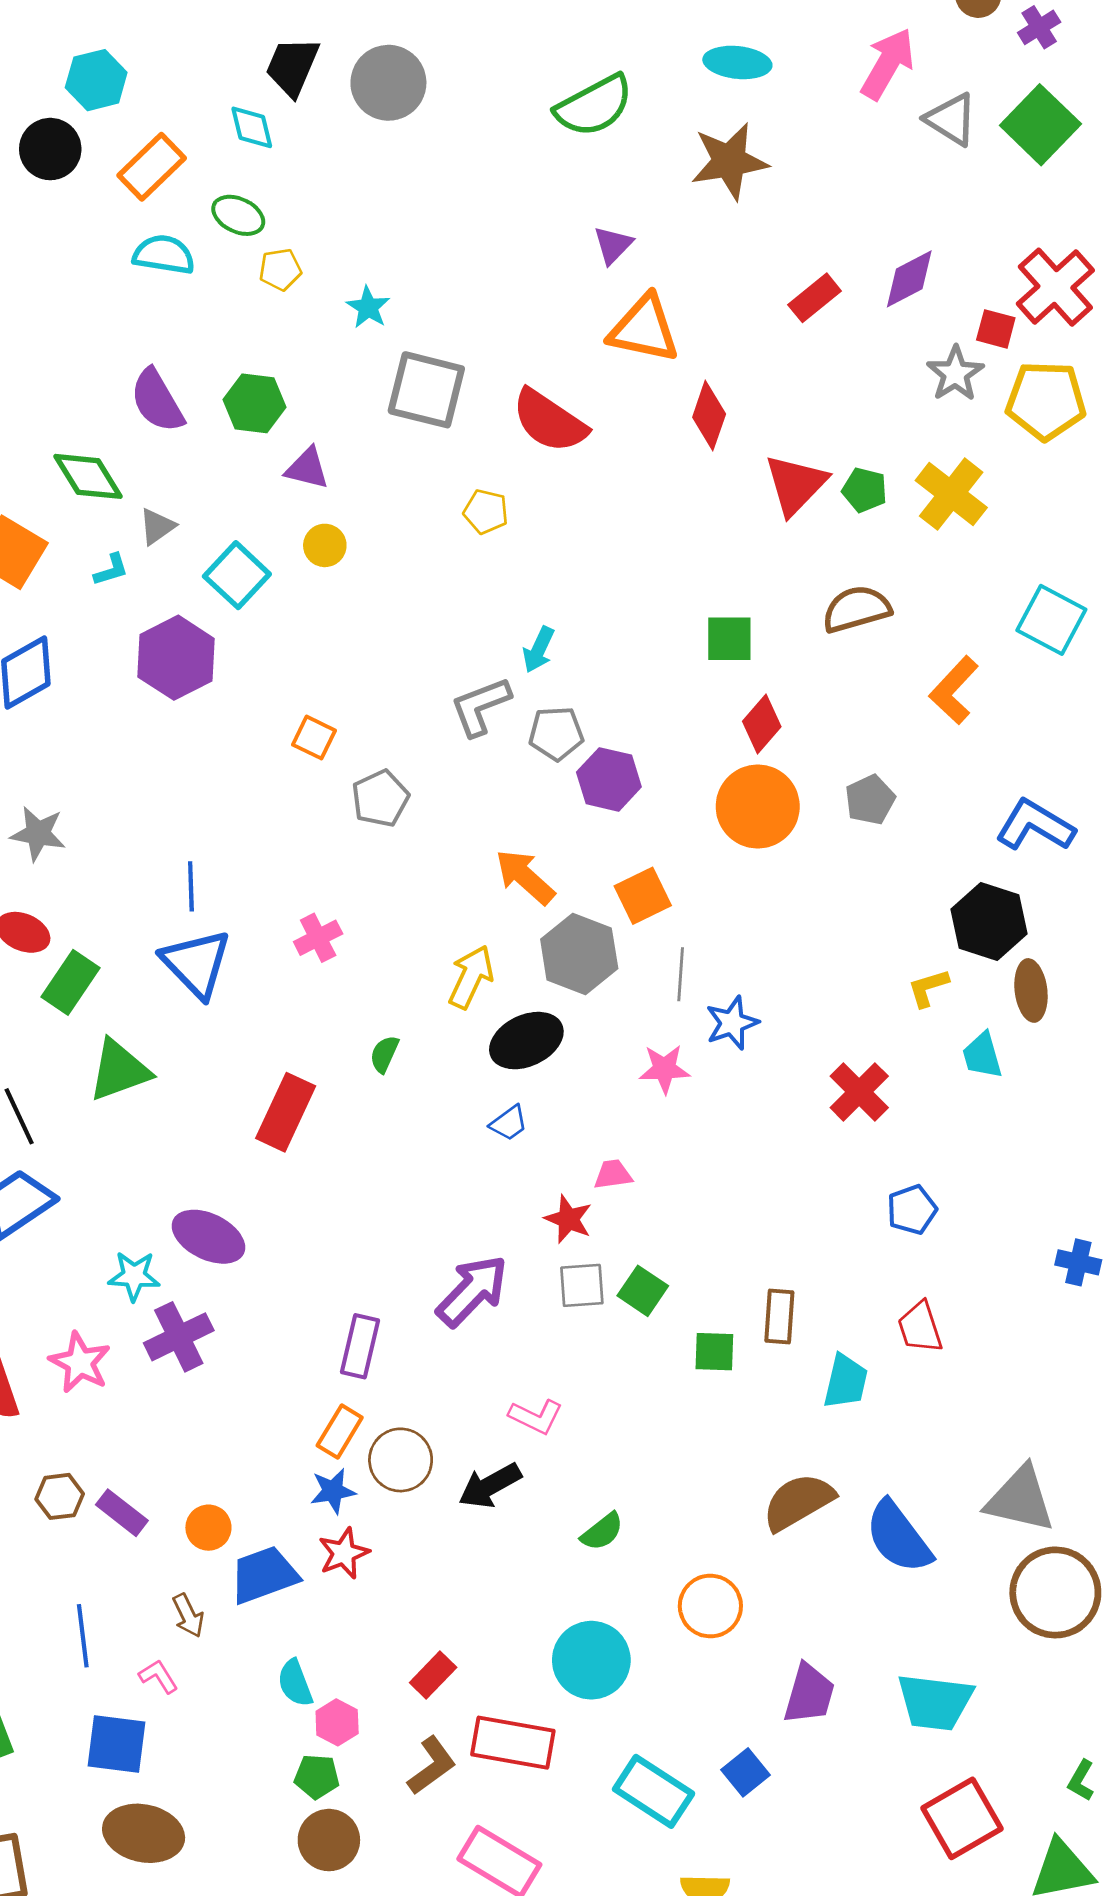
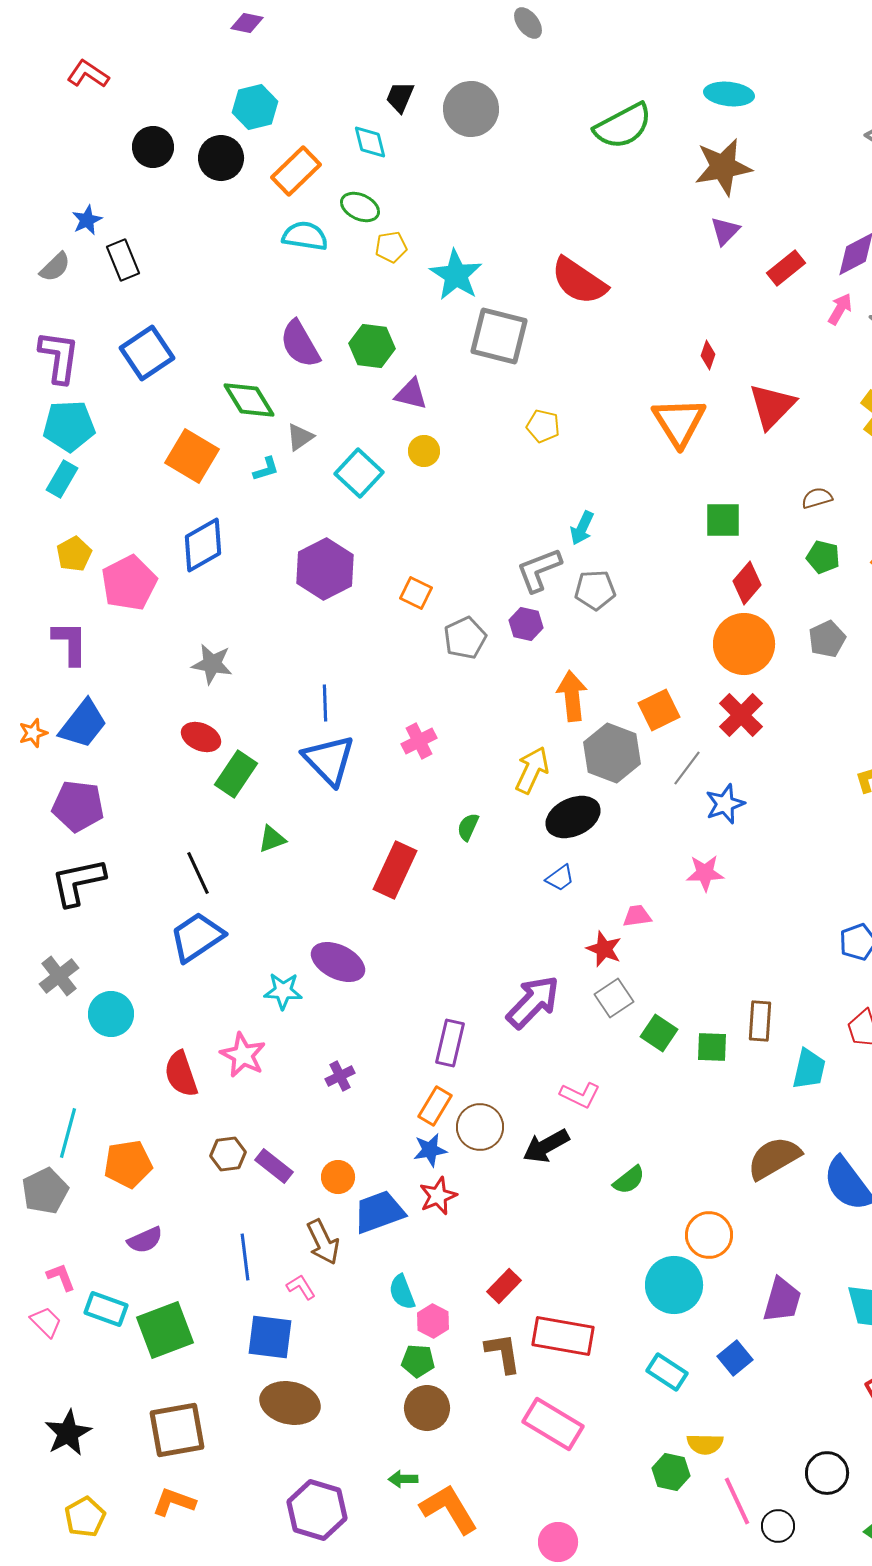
pink arrow: (888, 64) -> (840, 309), moved, size x0.6
black trapezoid: (292, 67) -> (400, 97), size x0.7
purple triangle: (613, 245) -> (725, 231), moved
cyan star: (368, 307) -> (456, 275), size x1.6
orange triangle: (644, 329) -> (679, 422), moved, turned 46
red diamond: (709, 416) -> (708, 355), size x0.6
red semicircle: (549, 421) -> (579, 281), moved
green pentagon: (865, 490) -> (823, 557), moved
brown semicircle: (856, 609) -> (817, 498), size x0.6
purple hexagon: (176, 658) -> (325, 569), moved
purple hexagon: (609, 779) -> (526, 624), moved, size x0.7
orange arrow: (525, 877) -> (572, 696), turned 42
gray line: (681, 974) -> (687, 768), turned 33
pink star: (664, 1069) -> (705, 873), moved
green triangle: (119, 1070) -> (272, 839), size x0.6
red cross: (859, 1092) -> (741, 715), moved
gray square: (582, 1285) -> (614, 998), turned -30
green square: (643, 1291) -> (659, 1033), moved
purple cross: (179, 1337) -> (340, 1076), moved, size x0.6
brown arrow: (188, 1615) -> (323, 1242), size x1.4
cyan circle: (591, 1660) -> (674, 1285), moved
brown L-shape: (432, 1766) -> (503, 1353), turned -63
cyan rectangle: (654, 1791) -> (667, 1372), size x0.7

